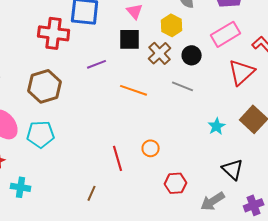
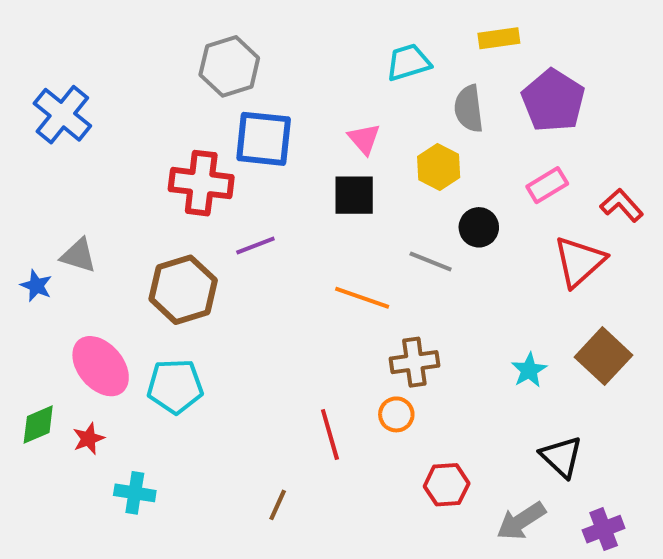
pink rectangle: (226, 34) -> (547, 185), size x0.7
brown cross: (160, 53) -> (414, 362), moved, turned 35
purple line: (97, 64) -> (255, 245), moved
gray line: (183, 86) -> (431, 262), moved

